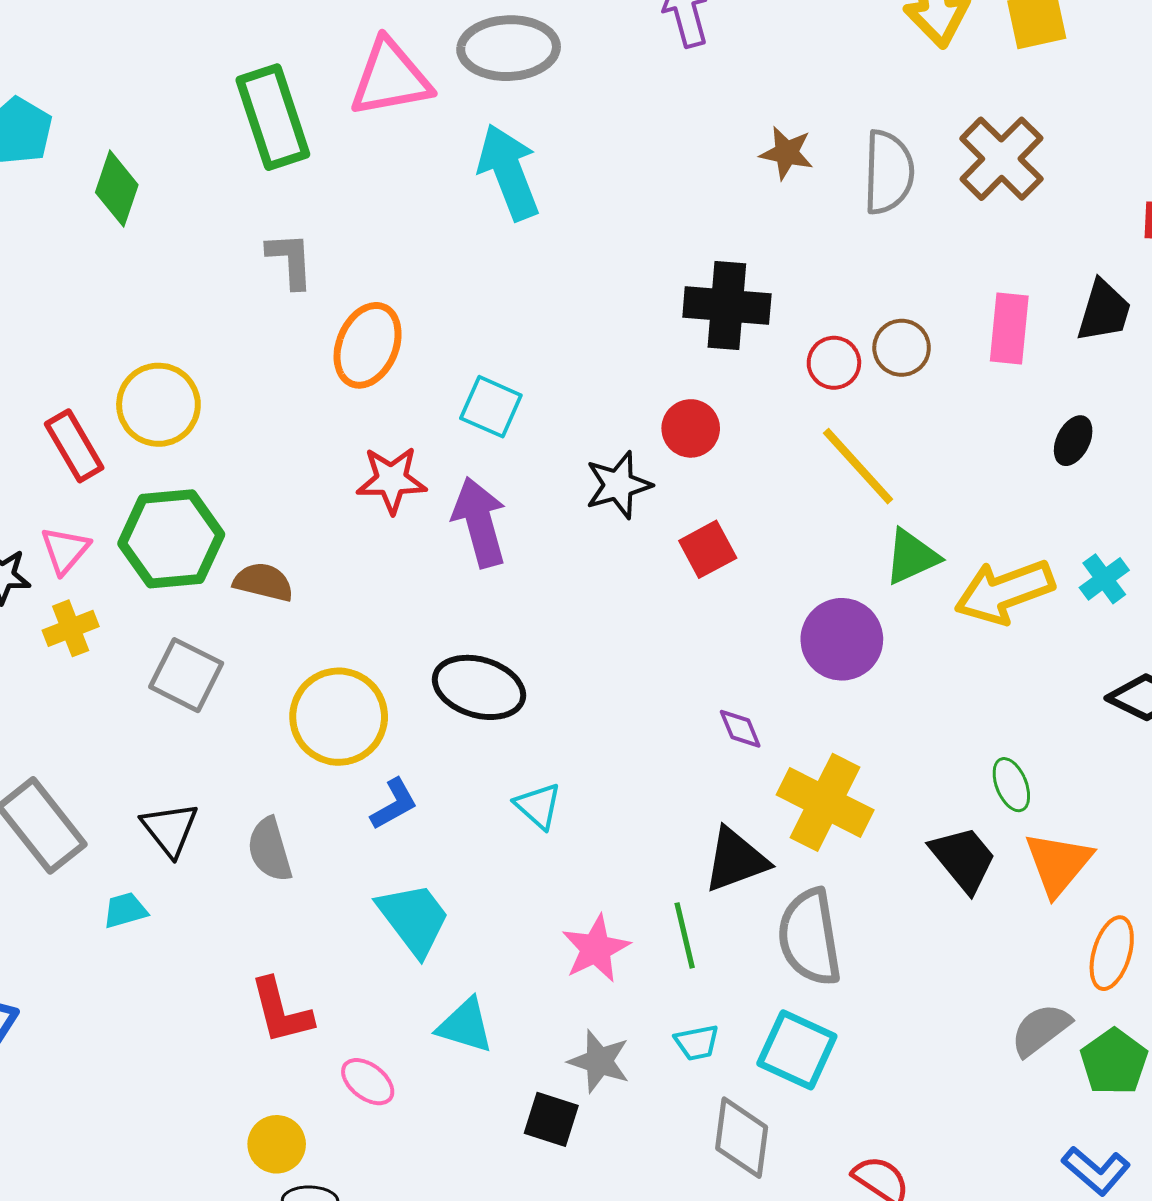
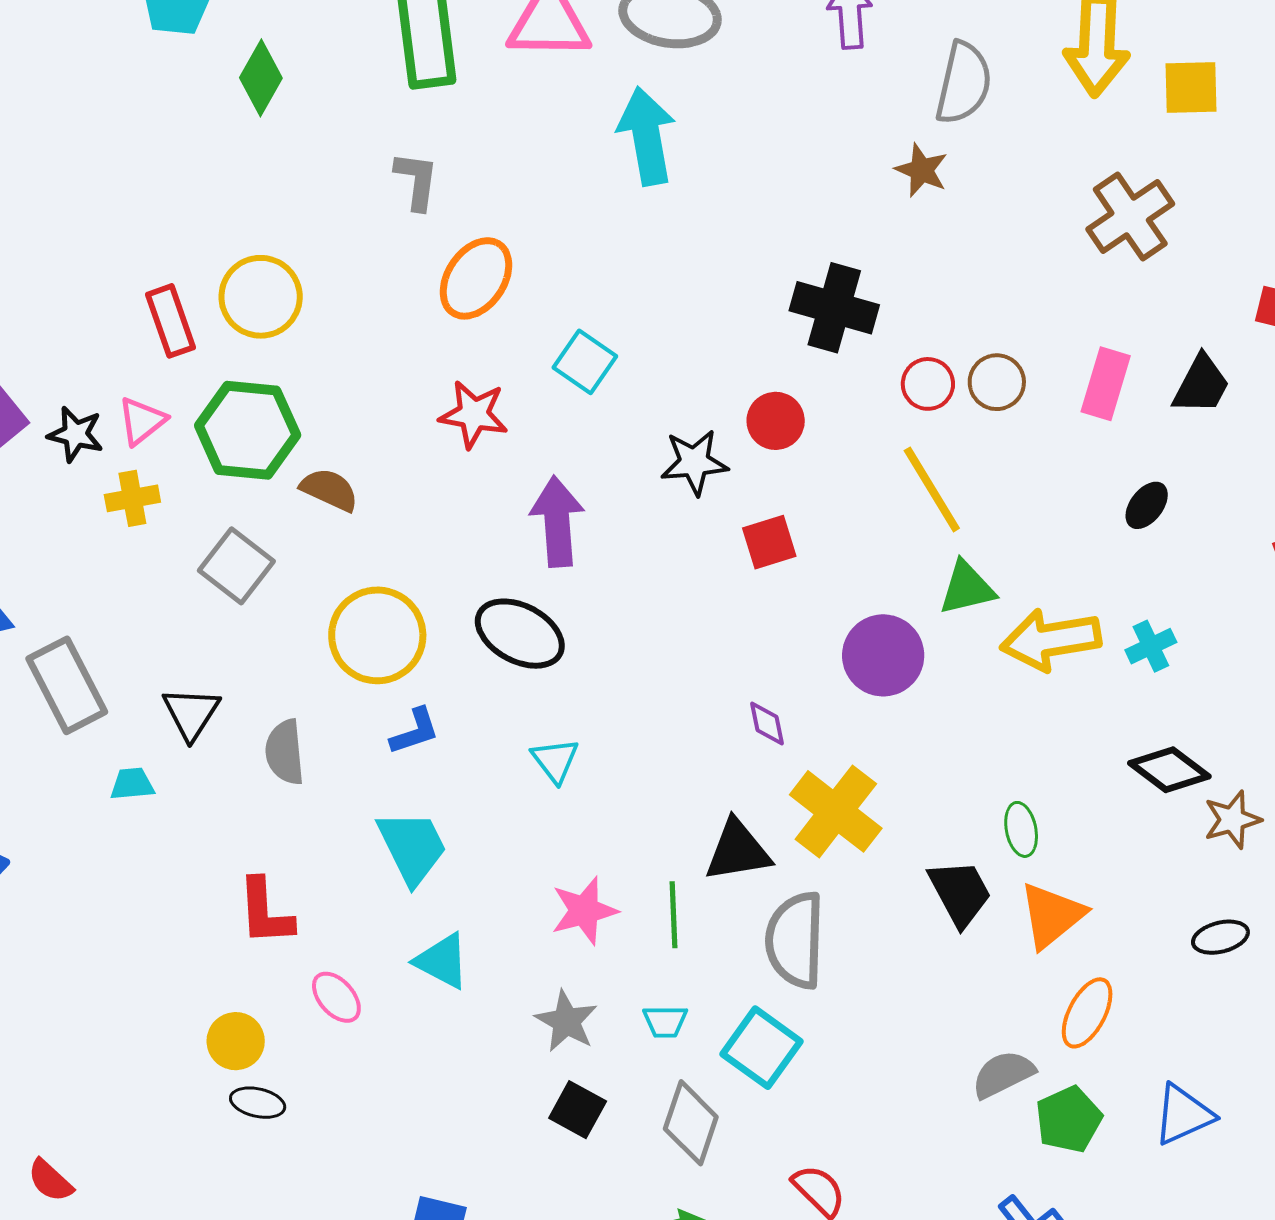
gray semicircle: (888, 172) -> (964, 83), moved
purple arrow: (480, 522) -> (557, 522), moved
black square: (551, 1119) -> (578, 1110), moved

